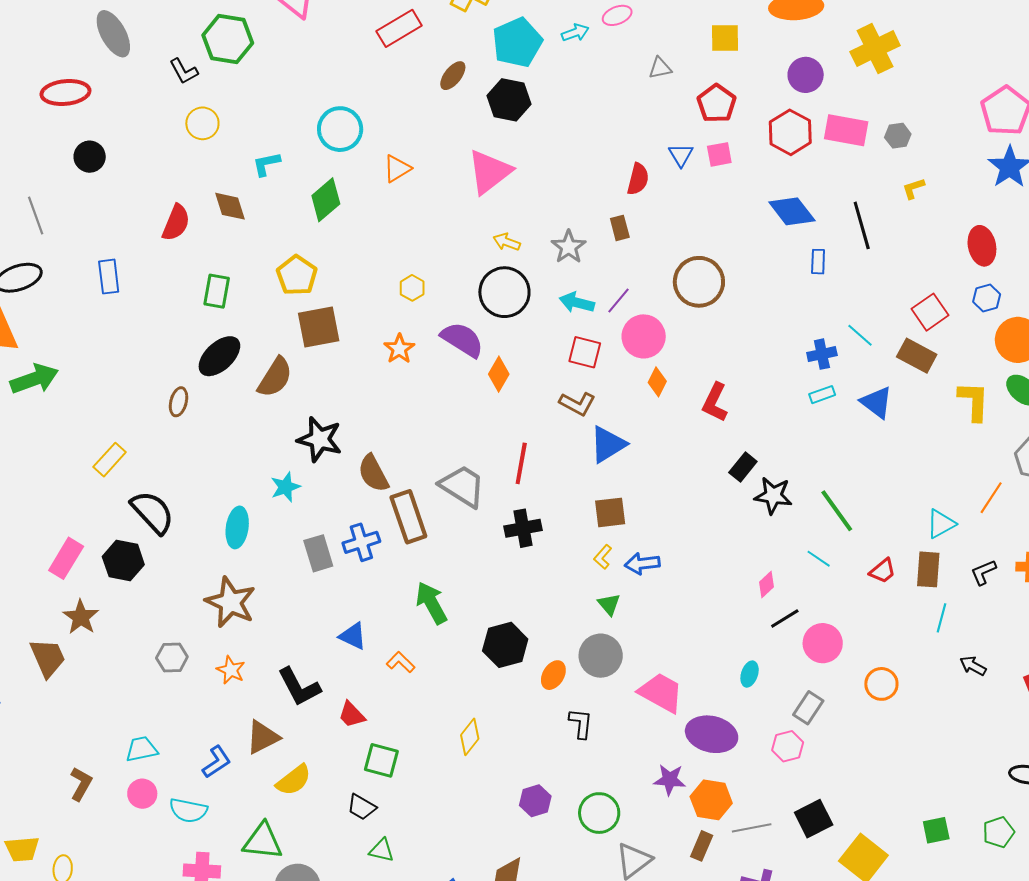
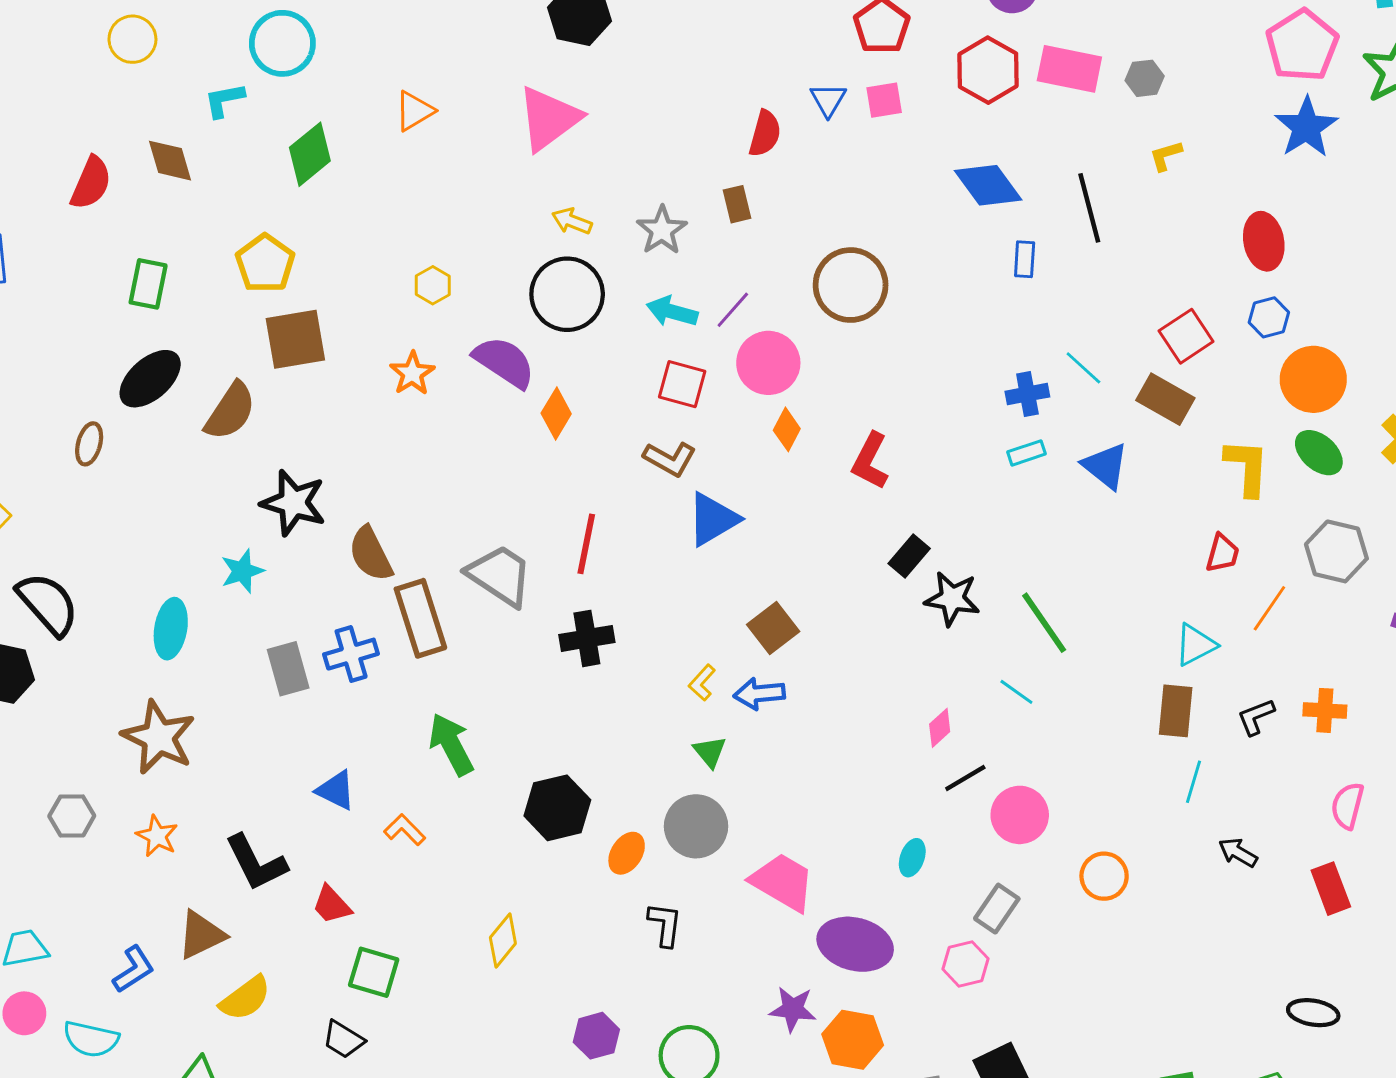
cyan circle: (340, 129) -> (282, 43), moved
brown square: (610, 512) -> (773, 628), moved, turned -32
red trapezoid: (883, 571) -> (1222, 553), moved, turned -36

